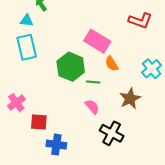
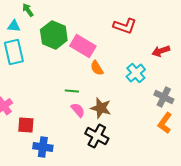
green hexagon: (71, 67) -> (54, 35), moved
green line: (93, 82) -> (72, 91), moved
brown star: (130, 98) -> (101, 108), moved, turned -30

